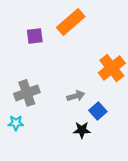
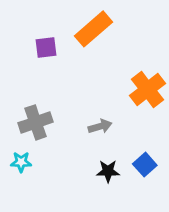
blue square: (98, 111) -> (145, 165), moved

